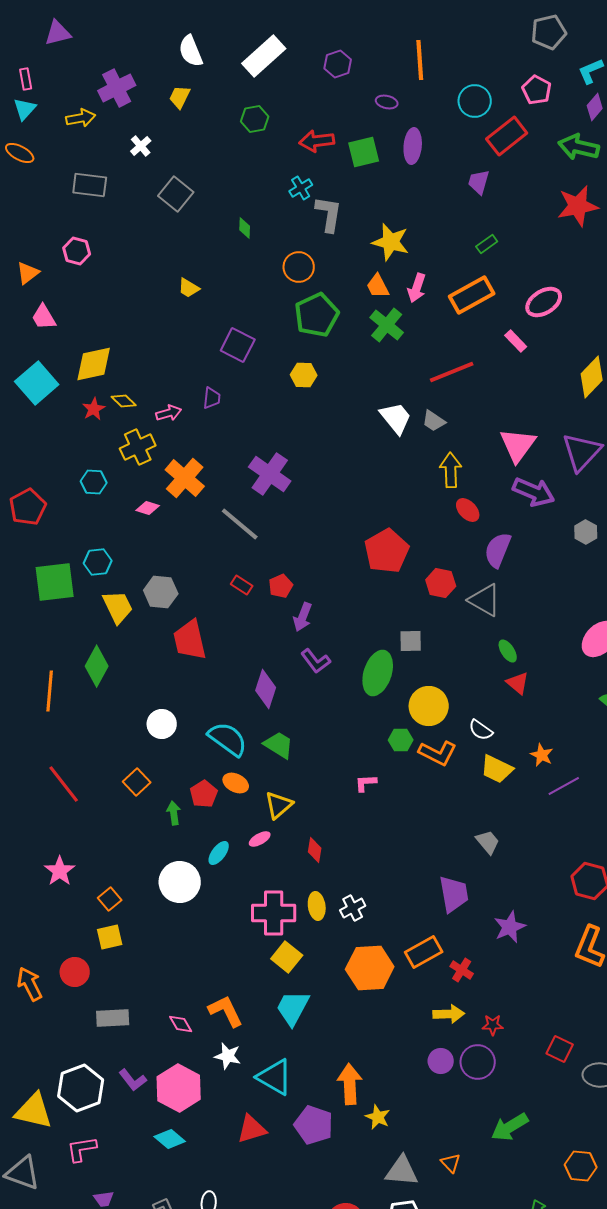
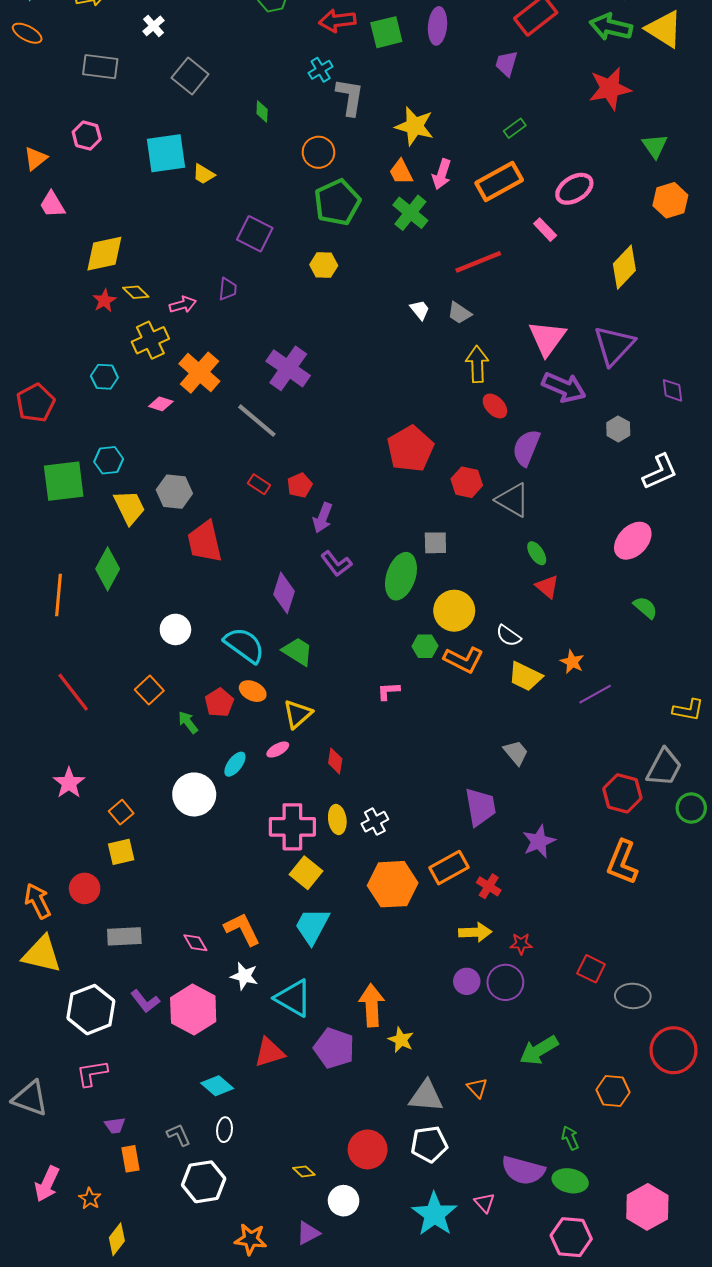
cyan square: (37, 383) -> (166, 153), moved, turned 33
white trapezoid: (396, 418) -> (420, 310), size x0.6
green arrow: (174, 813) -> (188, 722), turned -30
yellow triangle: (34, 1111) -> (42, 954), moved
cyan diamond: (170, 1139) -> (217, 1086), moved

